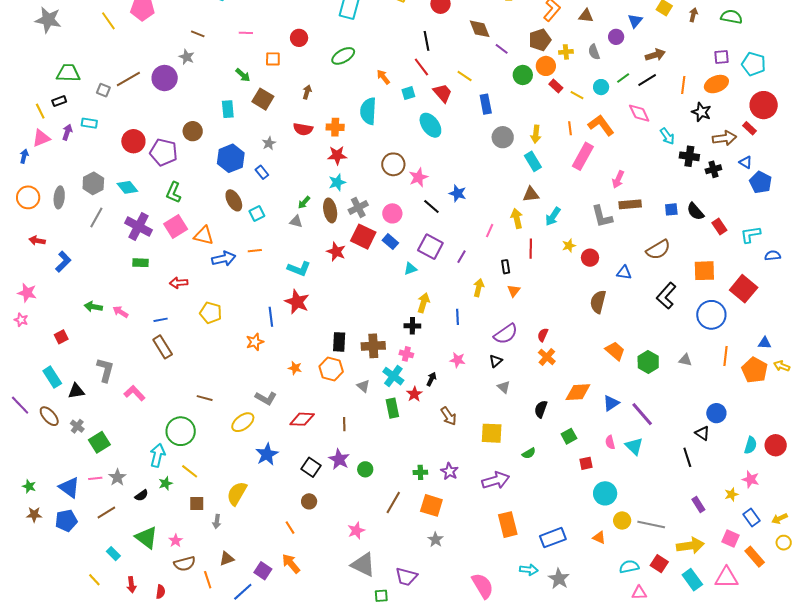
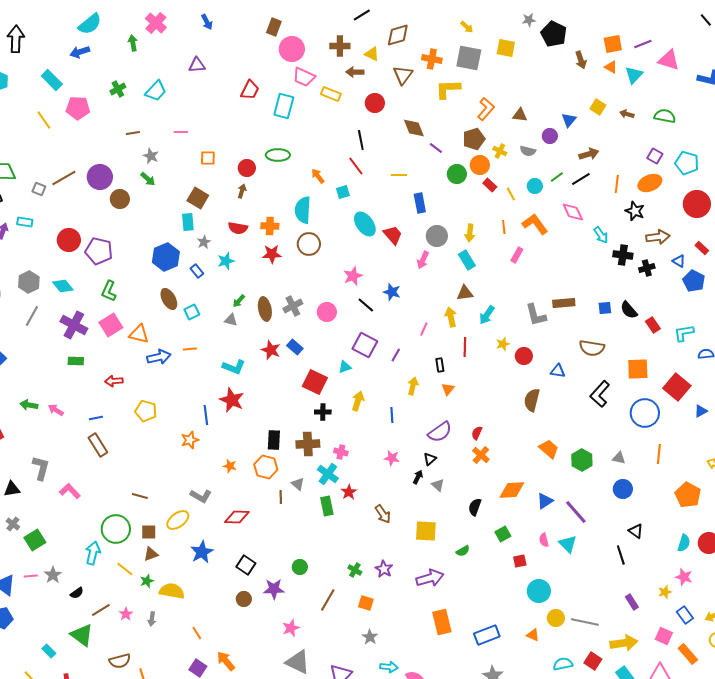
brown arrow: (693, 15) -> (627, 114), turned -88
brown line: (198, 34) -> (133, 133), turned -32
red circle: (299, 38) -> (247, 168), moved
yellow cross: (566, 52) -> (500, 151), turned 32
gray semicircle: (594, 52) -> (528, 151), turned -56
green ellipse: (343, 56) -> (278, 155), turned 30
gray star: (187, 57) -> (151, 156), moved
purple square: (721, 57) -> (655, 156), turned 35
green arrow: (243, 75) -> (148, 179), moved
yellow line: (465, 76) -> (399, 175), turned -35
red trapezoid: (443, 93) -> (393, 235), moved
yellow line: (577, 95) -> (511, 194), turned 32
cyan rectangle: (228, 109) -> (188, 222), moved
red rectangle: (750, 128) -> (702, 248), moved
brown circle: (193, 131) -> (120, 199), moved
pink rectangle: (583, 156) -> (517, 255), size x0.6
brown circle: (393, 164) -> (309, 244), moved
pink arrow: (618, 179) -> (423, 260), moved
cyan star: (337, 182) -> (226, 261), moved
red square: (363, 237) -> (315, 382), moved
blue rectangle: (390, 242) -> (295, 347), moved
brown semicircle: (658, 250) -> (592, 348), turned 40
black cross: (412, 326) -> (323, 412), moved
blue triangle: (765, 343) -> (701, 411), moved, turned -32
orange pentagon: (755, 370) -> (688, 495), moved
black arrow: (431, 379) -> (418, 477), moved
blue circle: (716, 413) -> (623, 489), moved
brown line: (344, 424) -> (281, 497), moved
purple star: (339, 459) -> (274, 589), moved, turned -30
green cross: (420, 472) -> (355, 570), turned 32
green star: (166, 483) -> (147, 581), moved
yellow semicircle: (237, 493) -> (172, 591), turned 70
brown square: (197, 503) -> (149, 532), moved
orange square: (431, 505) -> (366, 603), size x0.7
brown line: (106, 512) -> (101, 610), moved
orange line: (290, 528) -> (197, 633), moved
pink star: (176, 541) -> (126, 614), moved
brown triangle: (227, 559) -> (151, 554), moved
cyan arrow: (529, 570) -> (389, 667), moved

